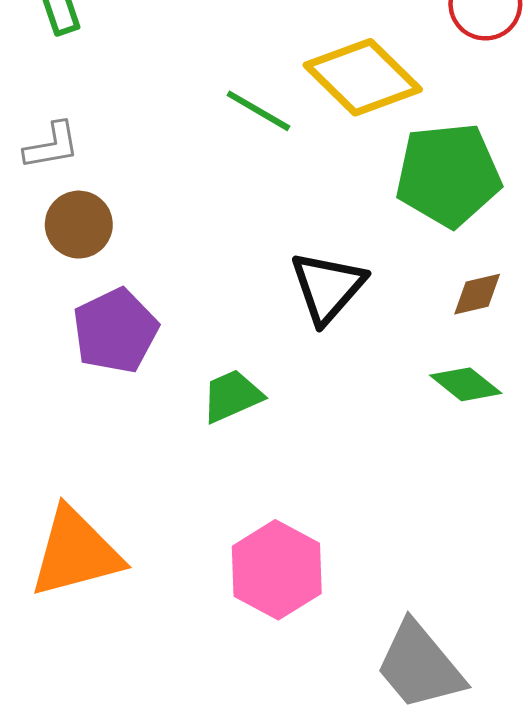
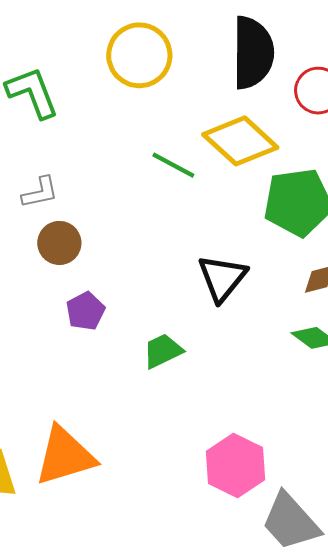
purple pentagon: (115, 331) -> (85, 311), size x0.7
pink hexagon: (277, 570) -> (236, 465), moved

